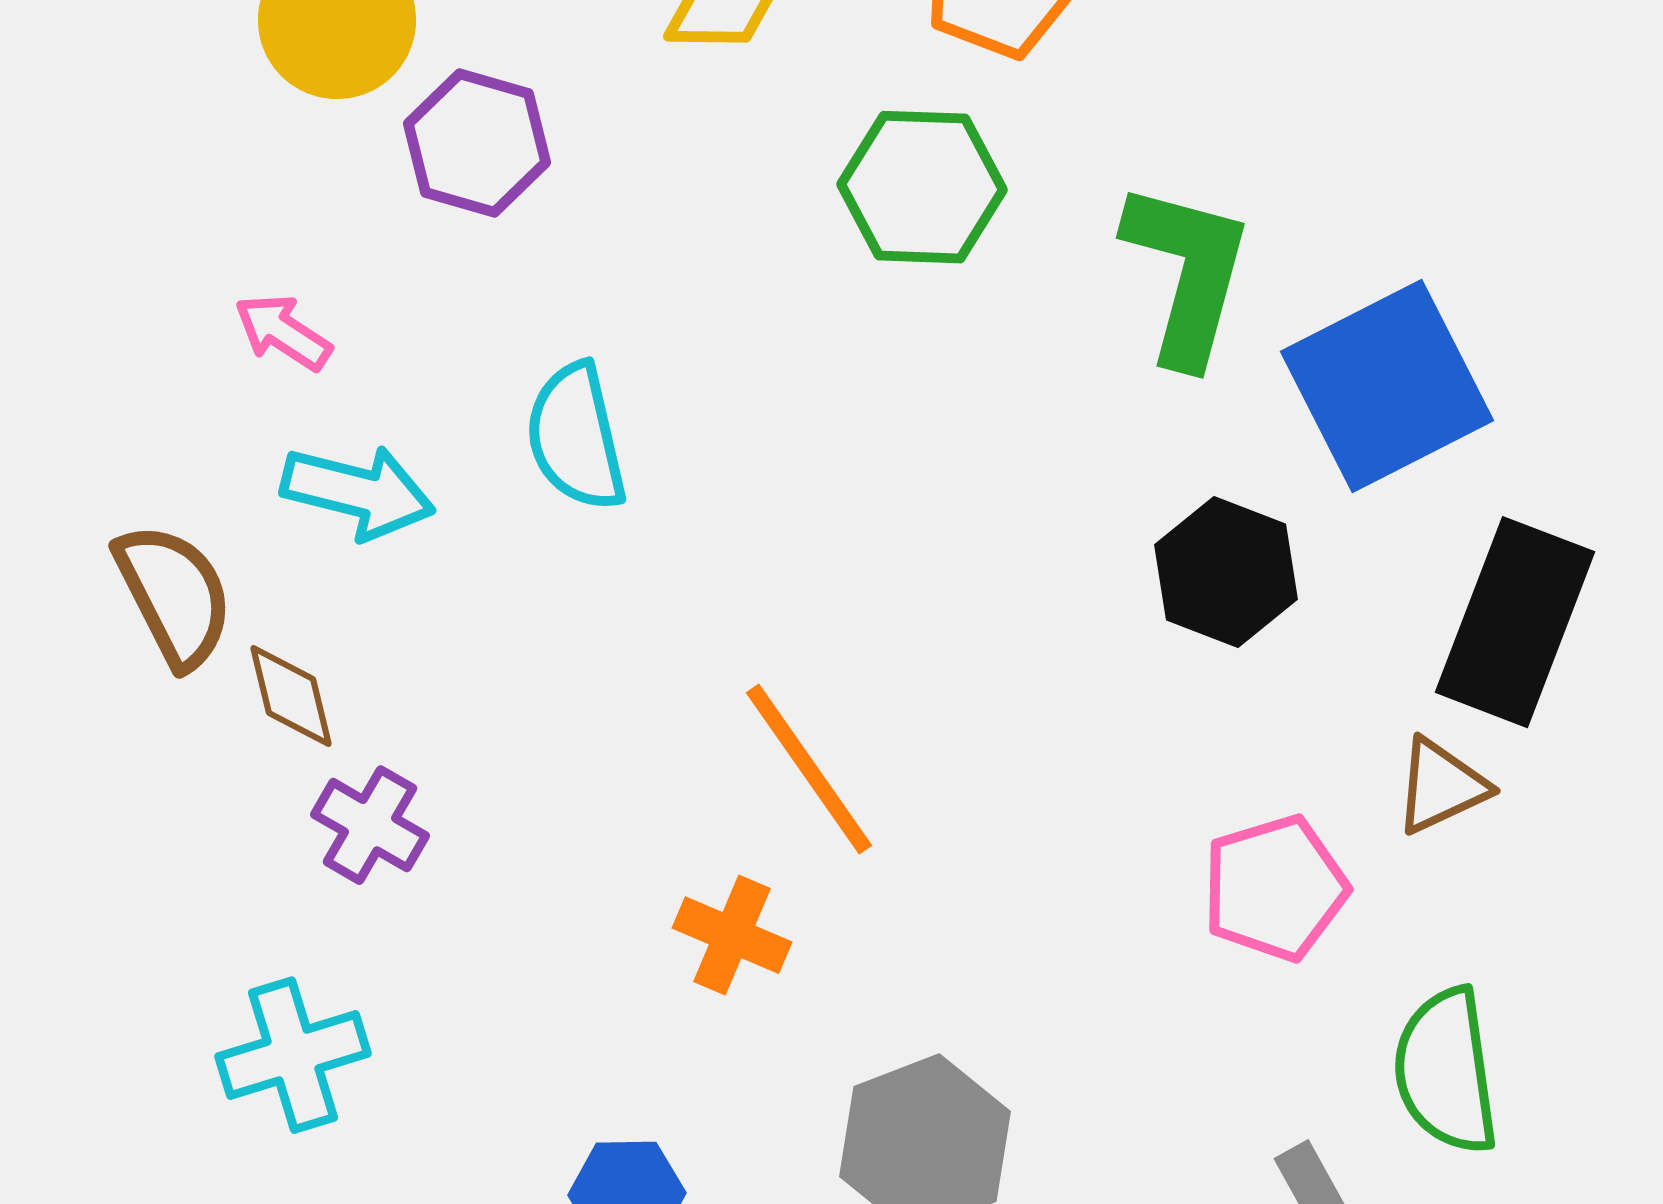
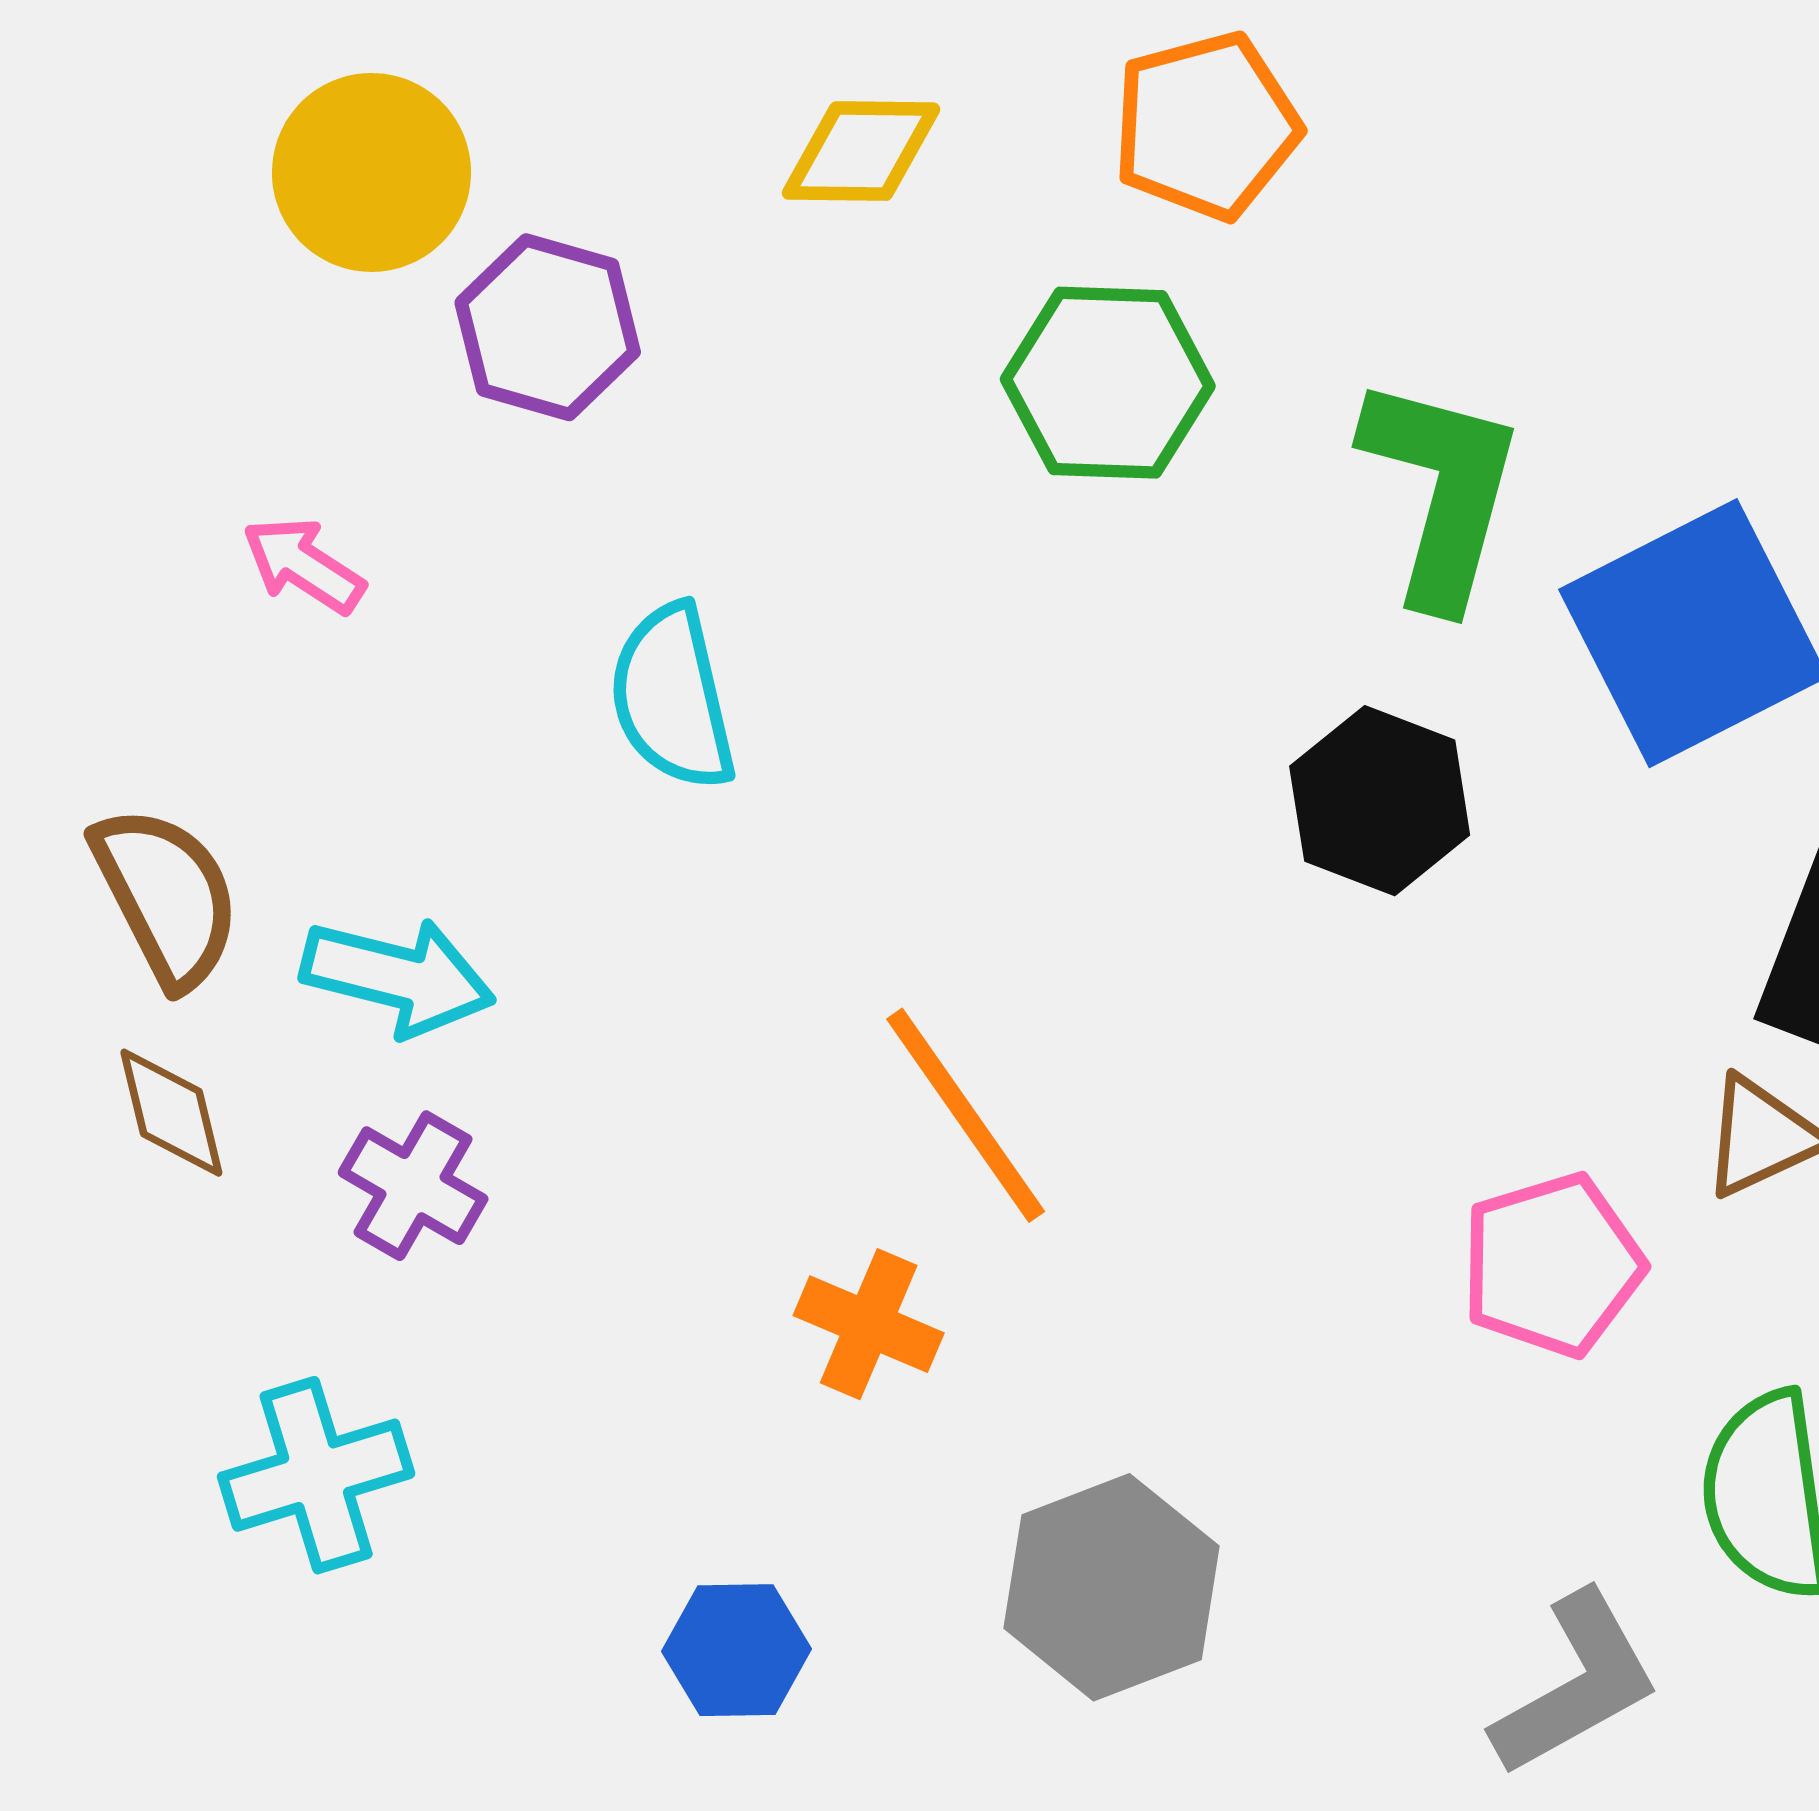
cyan arrow: (358, 492) -> (398, 977), moved
black hexagon: (1226, 572) -> (1380, 801), moved
brown diamond: (291, 696) -> (171, 1113), moved

